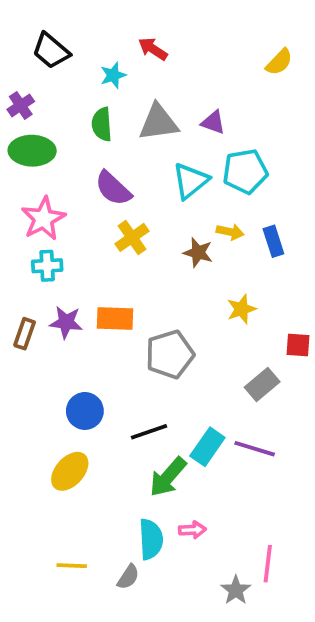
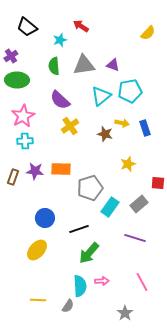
cyan rectangle: (207, 447) -> (110, 207), moved
pink line: (268, 564) -> (142, 282), moved, turned -36

